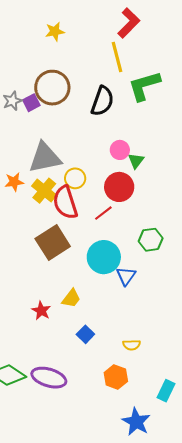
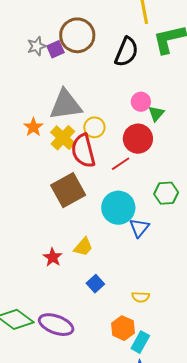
orange star: (14, 182) -> (33, 127), turned -30
cyan rectangle: (166, 391) -> (140, 342), moved

